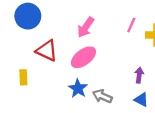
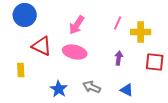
pink ellipse: (83, 57) -> (75, 52), turned 50
purple arrow: (139, 75) -> (119, 58), moved
blue star: (78, 88) -> (59, 89), moved

